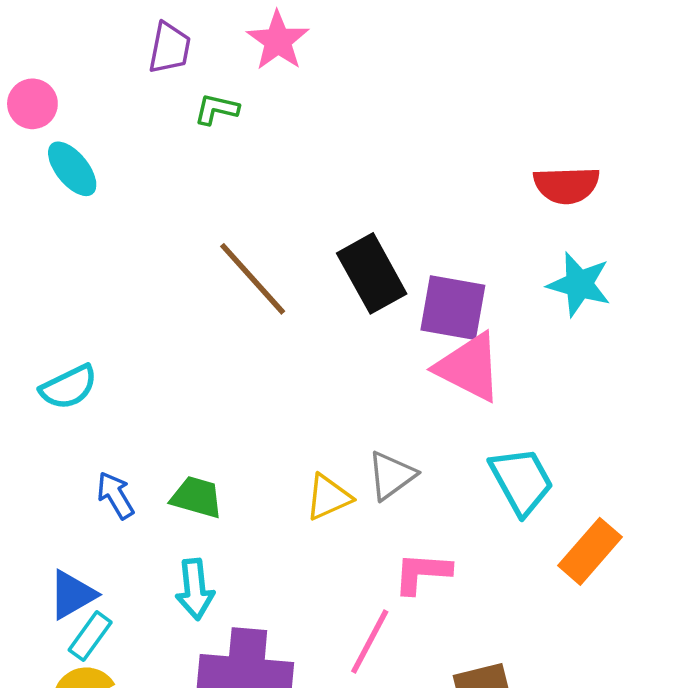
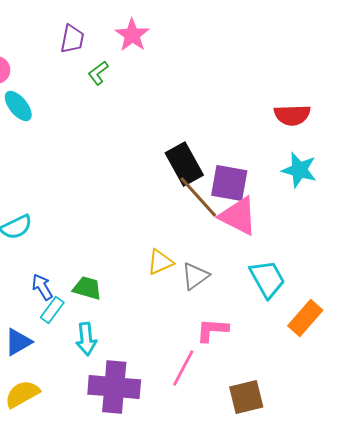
green L-shape: (216, 109) -> (98, 73), turned -50
brown line: (253, 279) -> (198, 197), moved
yellow triangle: (328, 497) -> (160, 262), moved
cyan rectangle: (90, 636) -> (52, 310), moved

